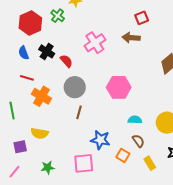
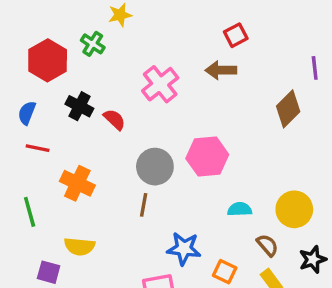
blue semicircle: (24, 53) -> (27, 113), moved, turned 48
red line: (27, 78) -> (38, 148), moved
gray circle: (75, 87) -> (155, 167), moved
brown semicircle: (138, 141) -> (267, 245), moved
purple square: (20, 147) -> (49, 272), turned 32

